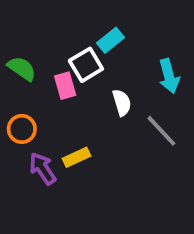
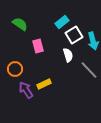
white square: (86, 65) -> (74, 35), moved
green semicircle: (22, 69) -> (20, 24), moved

